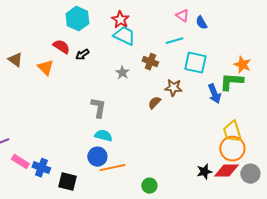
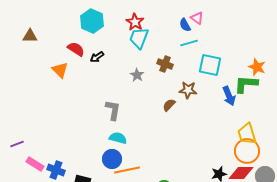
blue semicircle: (201, 23) -> (185, 25), moved
cyan trapezoid: (124, 36) -> (139, 38), turned -95
brown triangle: (15, 60) -> (30, 36), moved, turned -35

